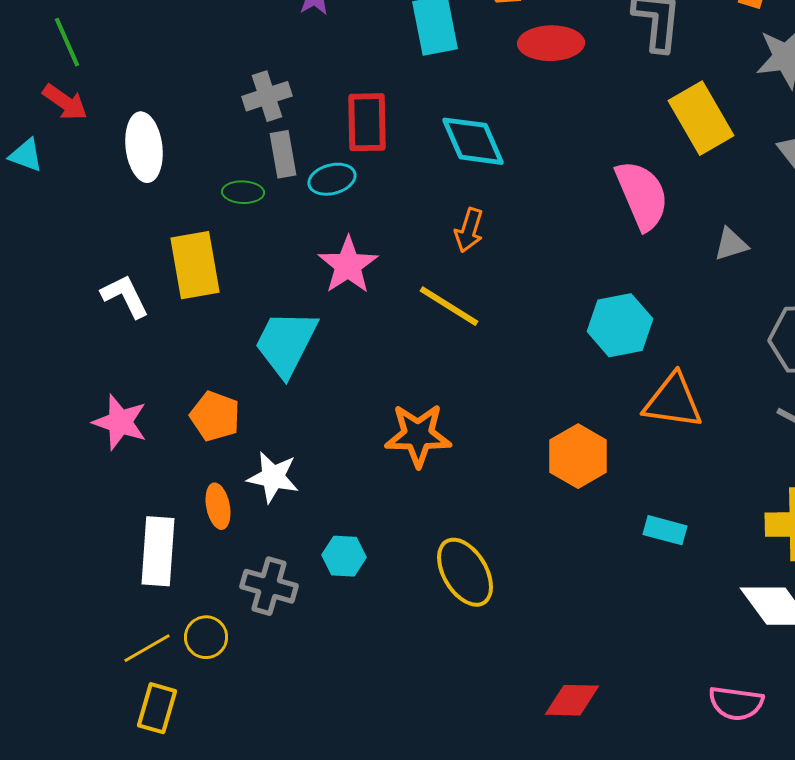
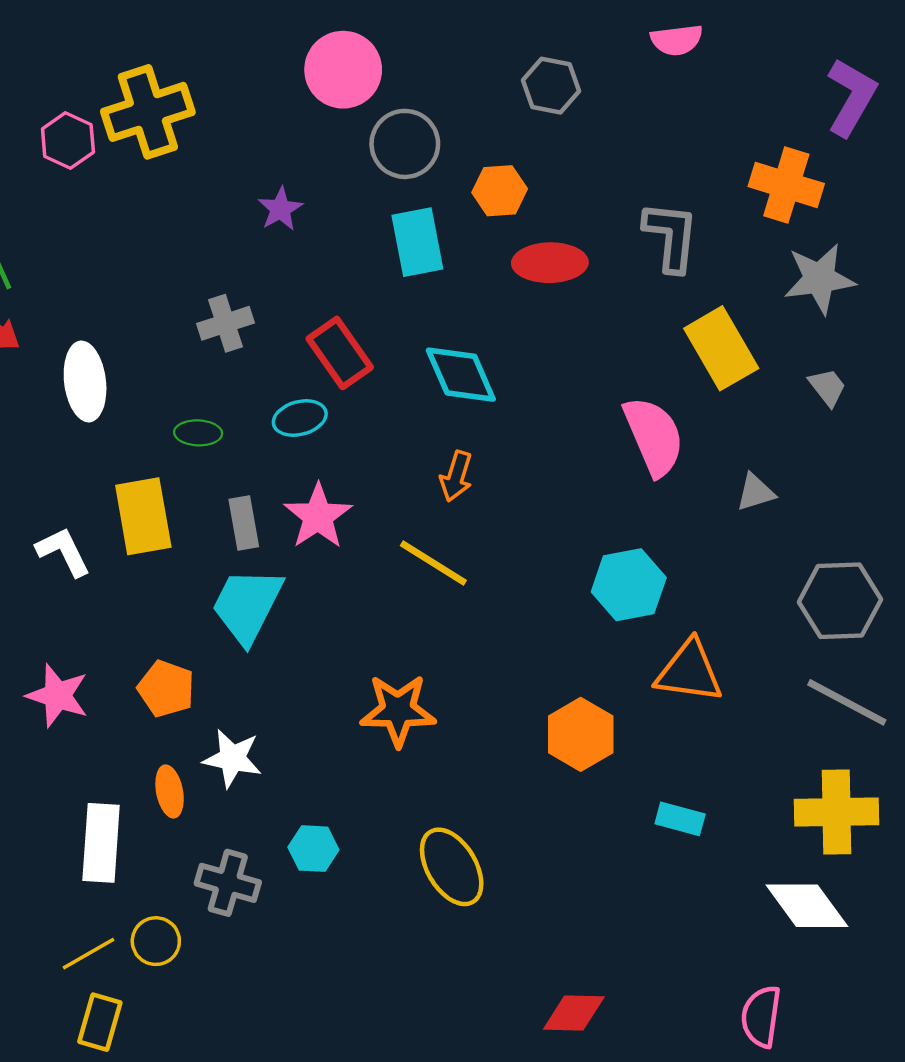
red rectangle: (367, 122) -> (340, 353), turned -34
gray rectangle: (283, 154) -> (244, 523), moved
pink semicircle: (736, 703) -> (761, 1016), turned 90

